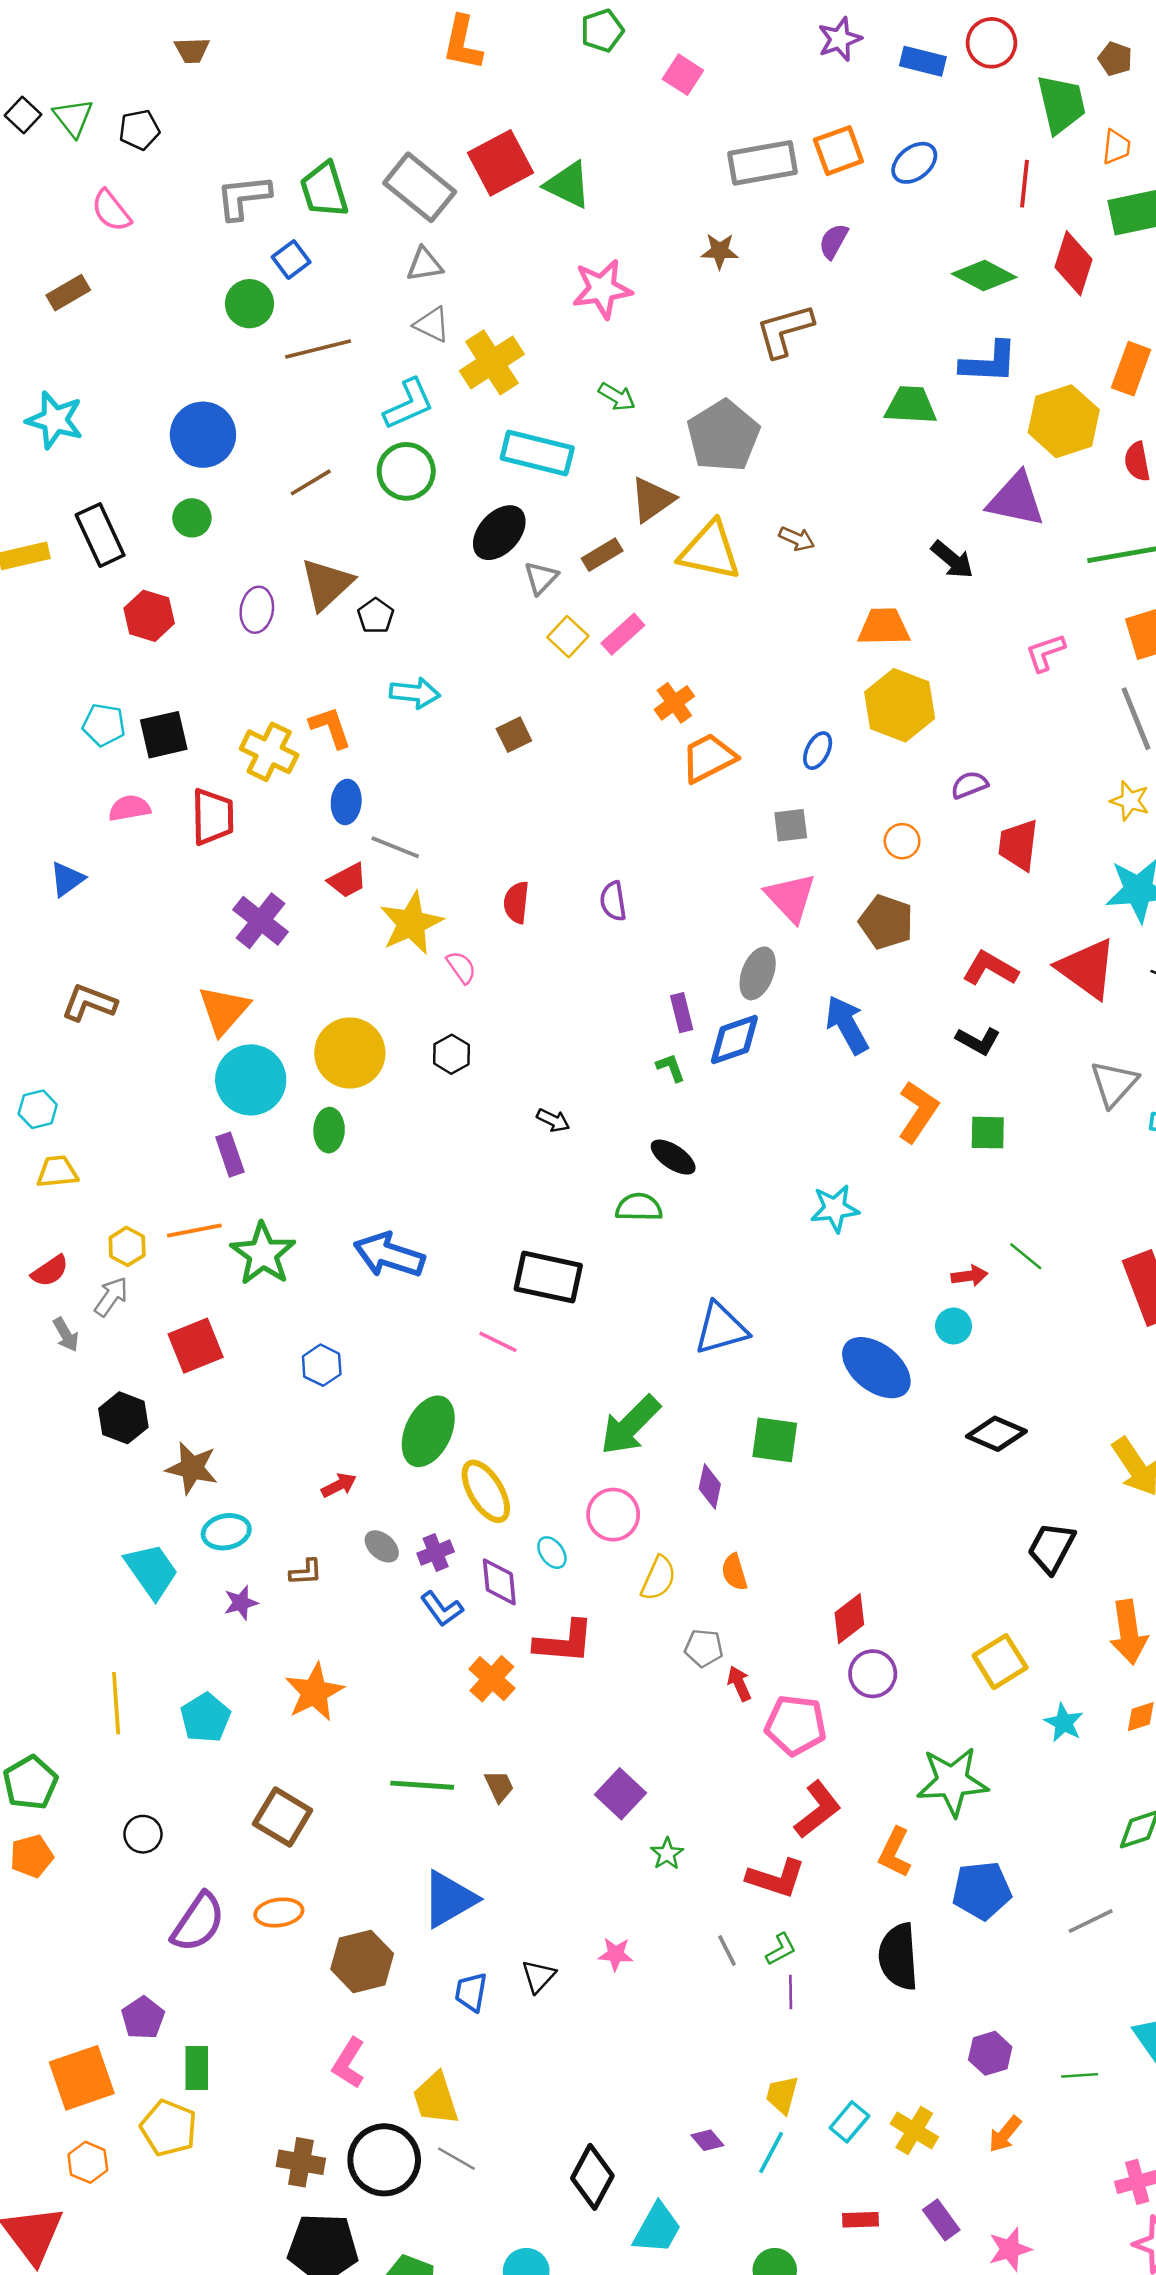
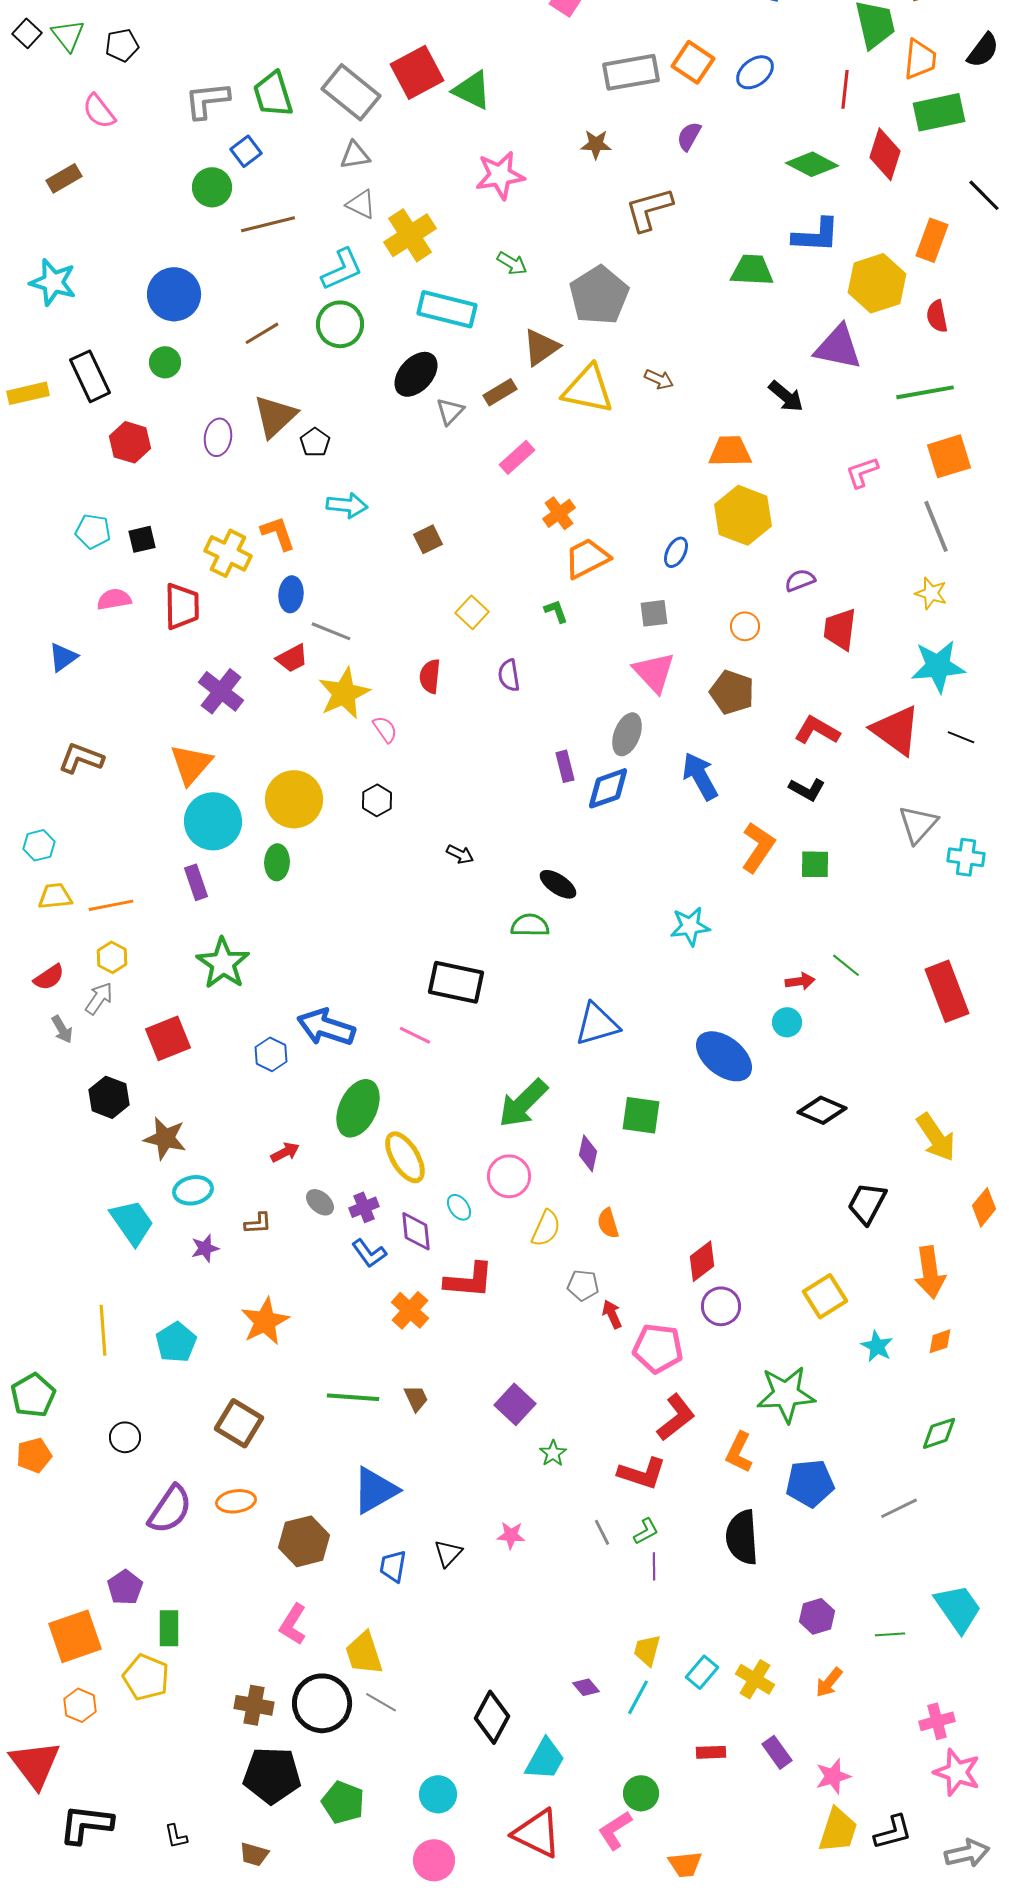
orange trapezoid: (1116, 147) -> (920, 59), size x1.4
orange square: (838, 151) -> (693, 62), turned -36
yellow square: (568, 637) -> (472, 612), moved
black square: (164, 735) -> (142, 539), size x0.7
green L-shape: (671, 1068) -> (556, 611), moved
orange line: (194, 1231) -> (111, 905), moved
blue arrow: (389, 1255) -> (326, 1027), moved

